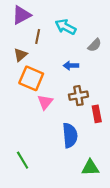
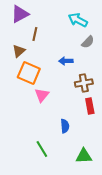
cyan arrow: (66, 27) -> (78, 20), moved
brown cross: (78, 96) -> (84, 83), moved
blue semicircle: (70, 135) -> (65, 126), size x0.6
green line: (23, 160) -> (42, 149), moved

